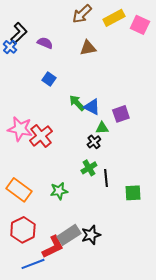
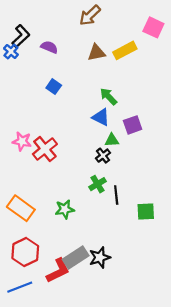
yellow rectangle: (114, 18) -> (125, 50), moved
green arrow: (77, 103) -> (108, 96), moved
pink star: (20, 129) -> (22, 141), size x0.7
blue line: (33, 264) -> (20, 287), moved

